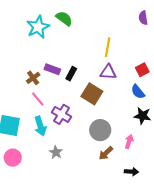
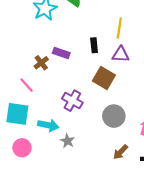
black rectangle: (71, 74) -> (94, 45), moved, turned -32
pink line: (38, 99) -> (27, 85), moved
cyan arrow: (40, 126) -> (48, 125), moved, turned -60
brown arrow: (106, 153) -> (121, 152), moved

